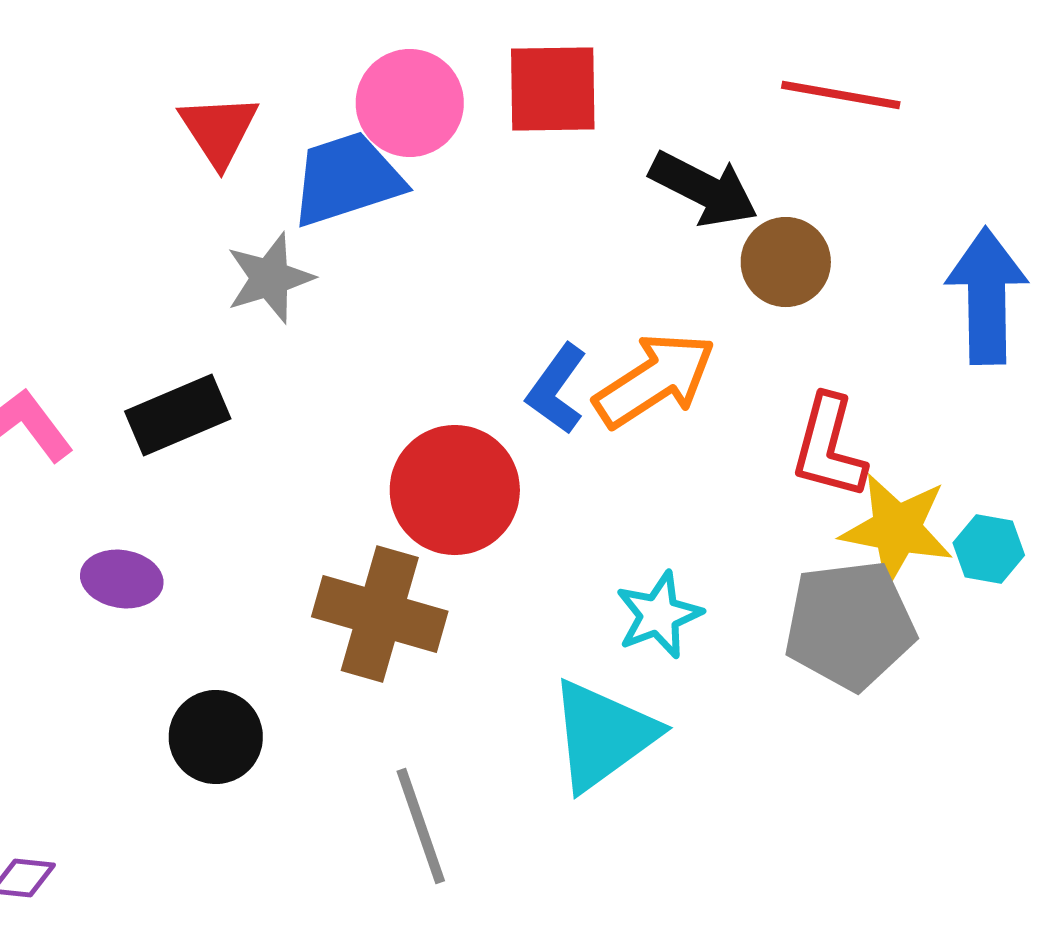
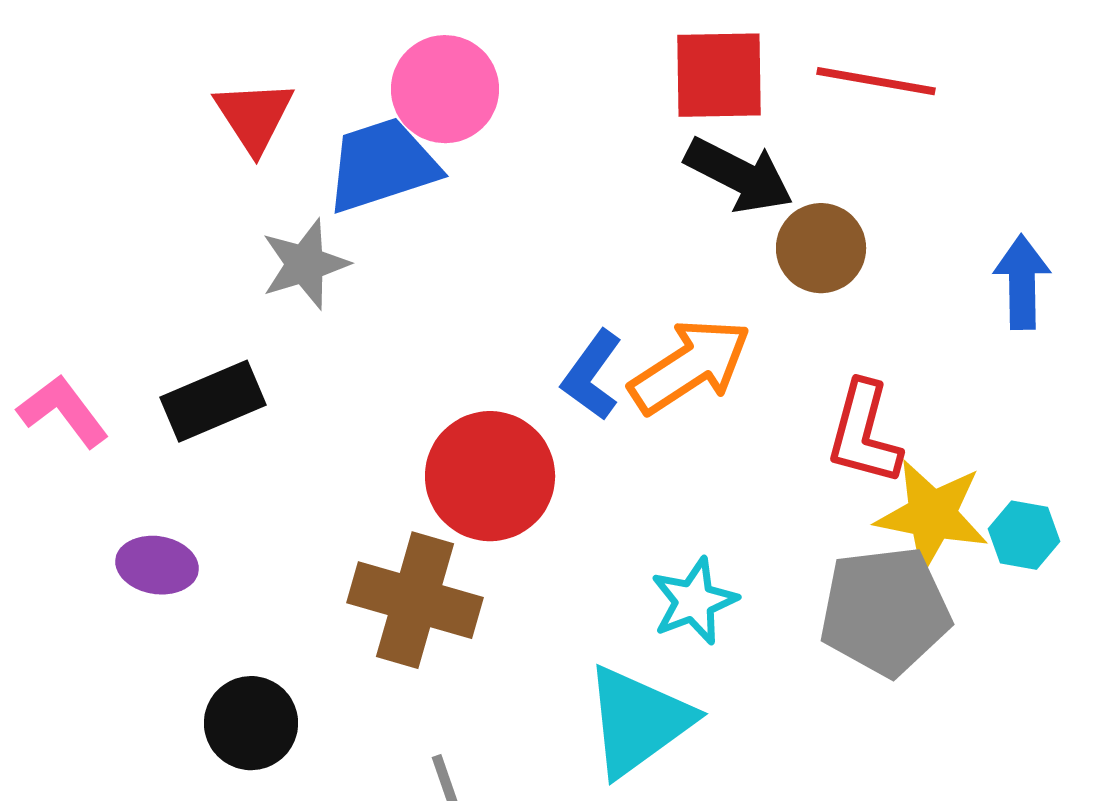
red square: (553, 89) -> (719, 75), moved
blue arrow: (987, 296) -> (1022, 282), size x0.7

